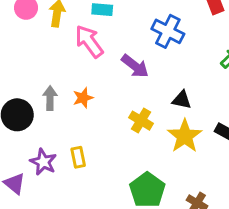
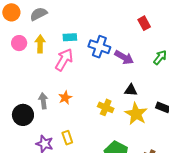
blue cross: (168, 31) -> (99, 47), moved
pink arrow: (89, 41) -> (64, 60), turned 75
purple arrow: (135, 66) -> (124, 57), moved

